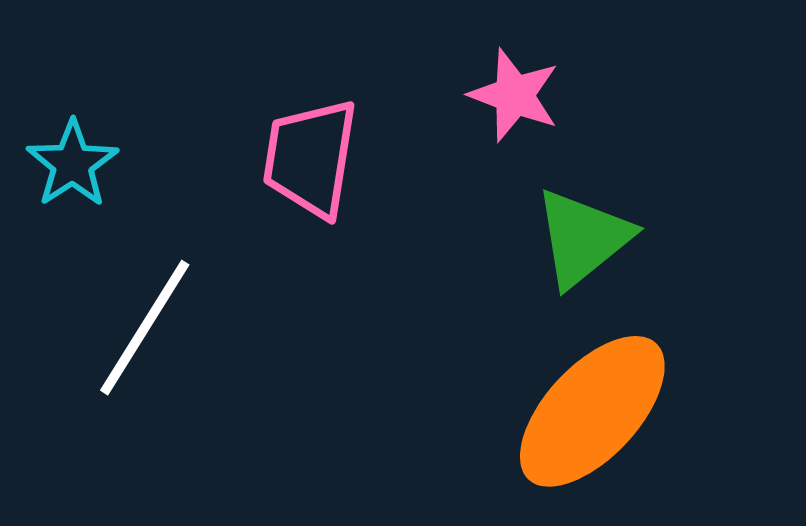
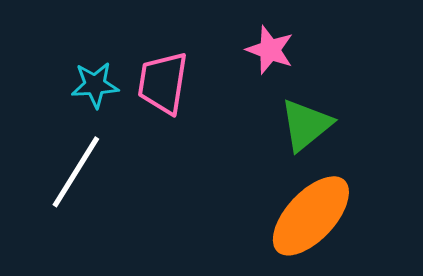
cyan star: (72, 164) -> (95, 85), moved, turned 30

